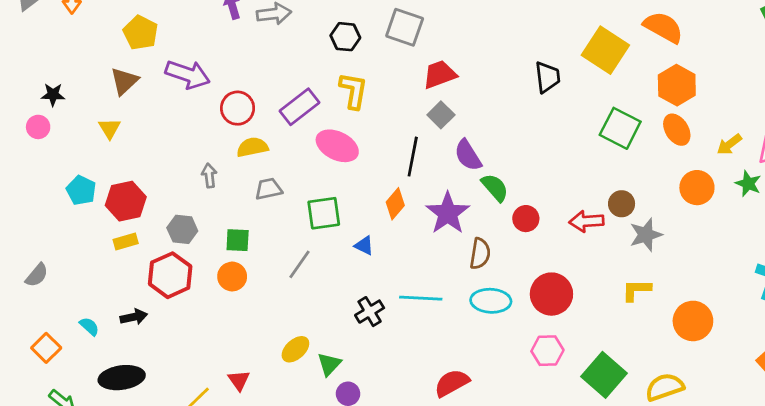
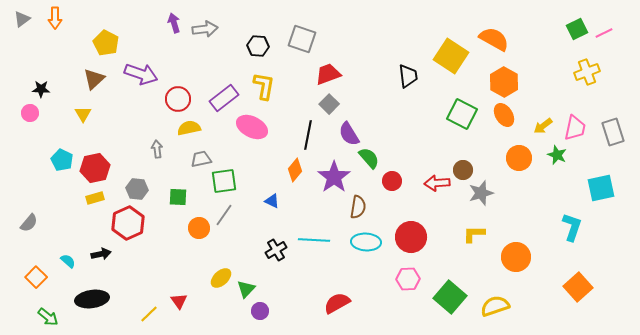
green square: (324, 213) -> (224, 181), moved
orange circle: (232, 277) -> (199, 228), moved

